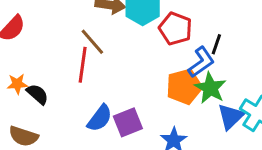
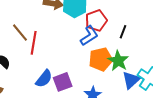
red pentagon: (175, 29) -> (96, 21), turned 30
brown line: (92, 42) -> (20, 33), moved
blue L-shape: (201, 62) -> (89, 36), moved

